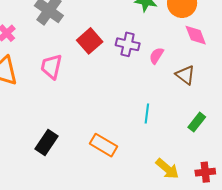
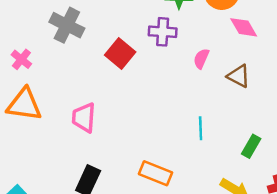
purple cross: (128, 44) -> (163, 32), moved
pink trapezoid: (51, 67) -> (84, 118), moved
green rectangle: (197, 122) -> (251, 146), moved

